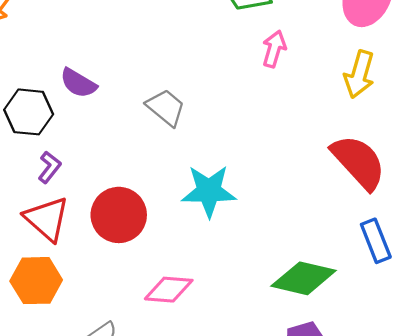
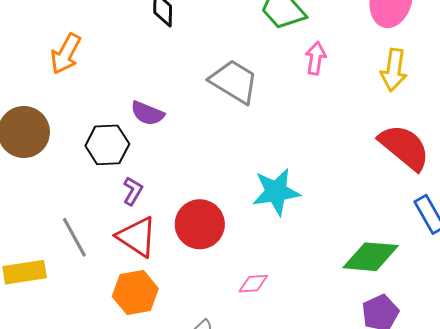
gray trapezoid: (166, 107) -> (234, 81), moved, size x1.4
pink diamond: (169, 290) -> (253, 284), size x0.7

